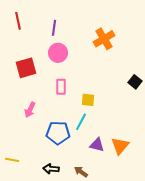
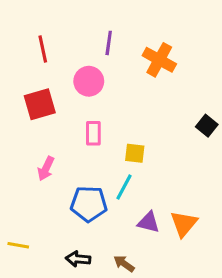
red line: (18, 21) -> (43, 49), moved
purple line: (54, 28) -> (109, 43), moved
orange cross: (104, 39) -> (159, 60), turned -30

